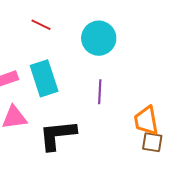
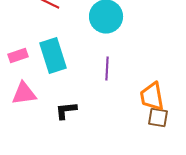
black L-shape: (57, 135) -> (66, 111), size x0.6

